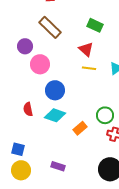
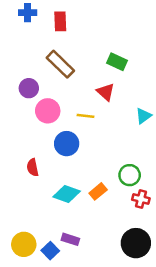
yellow line: (89, 68) -> (85, 116), moved
cyan diamond: (55, 115) -> (67, 194), moved
blue square: (18, 149) -> (50, 251), moved, turned 32

